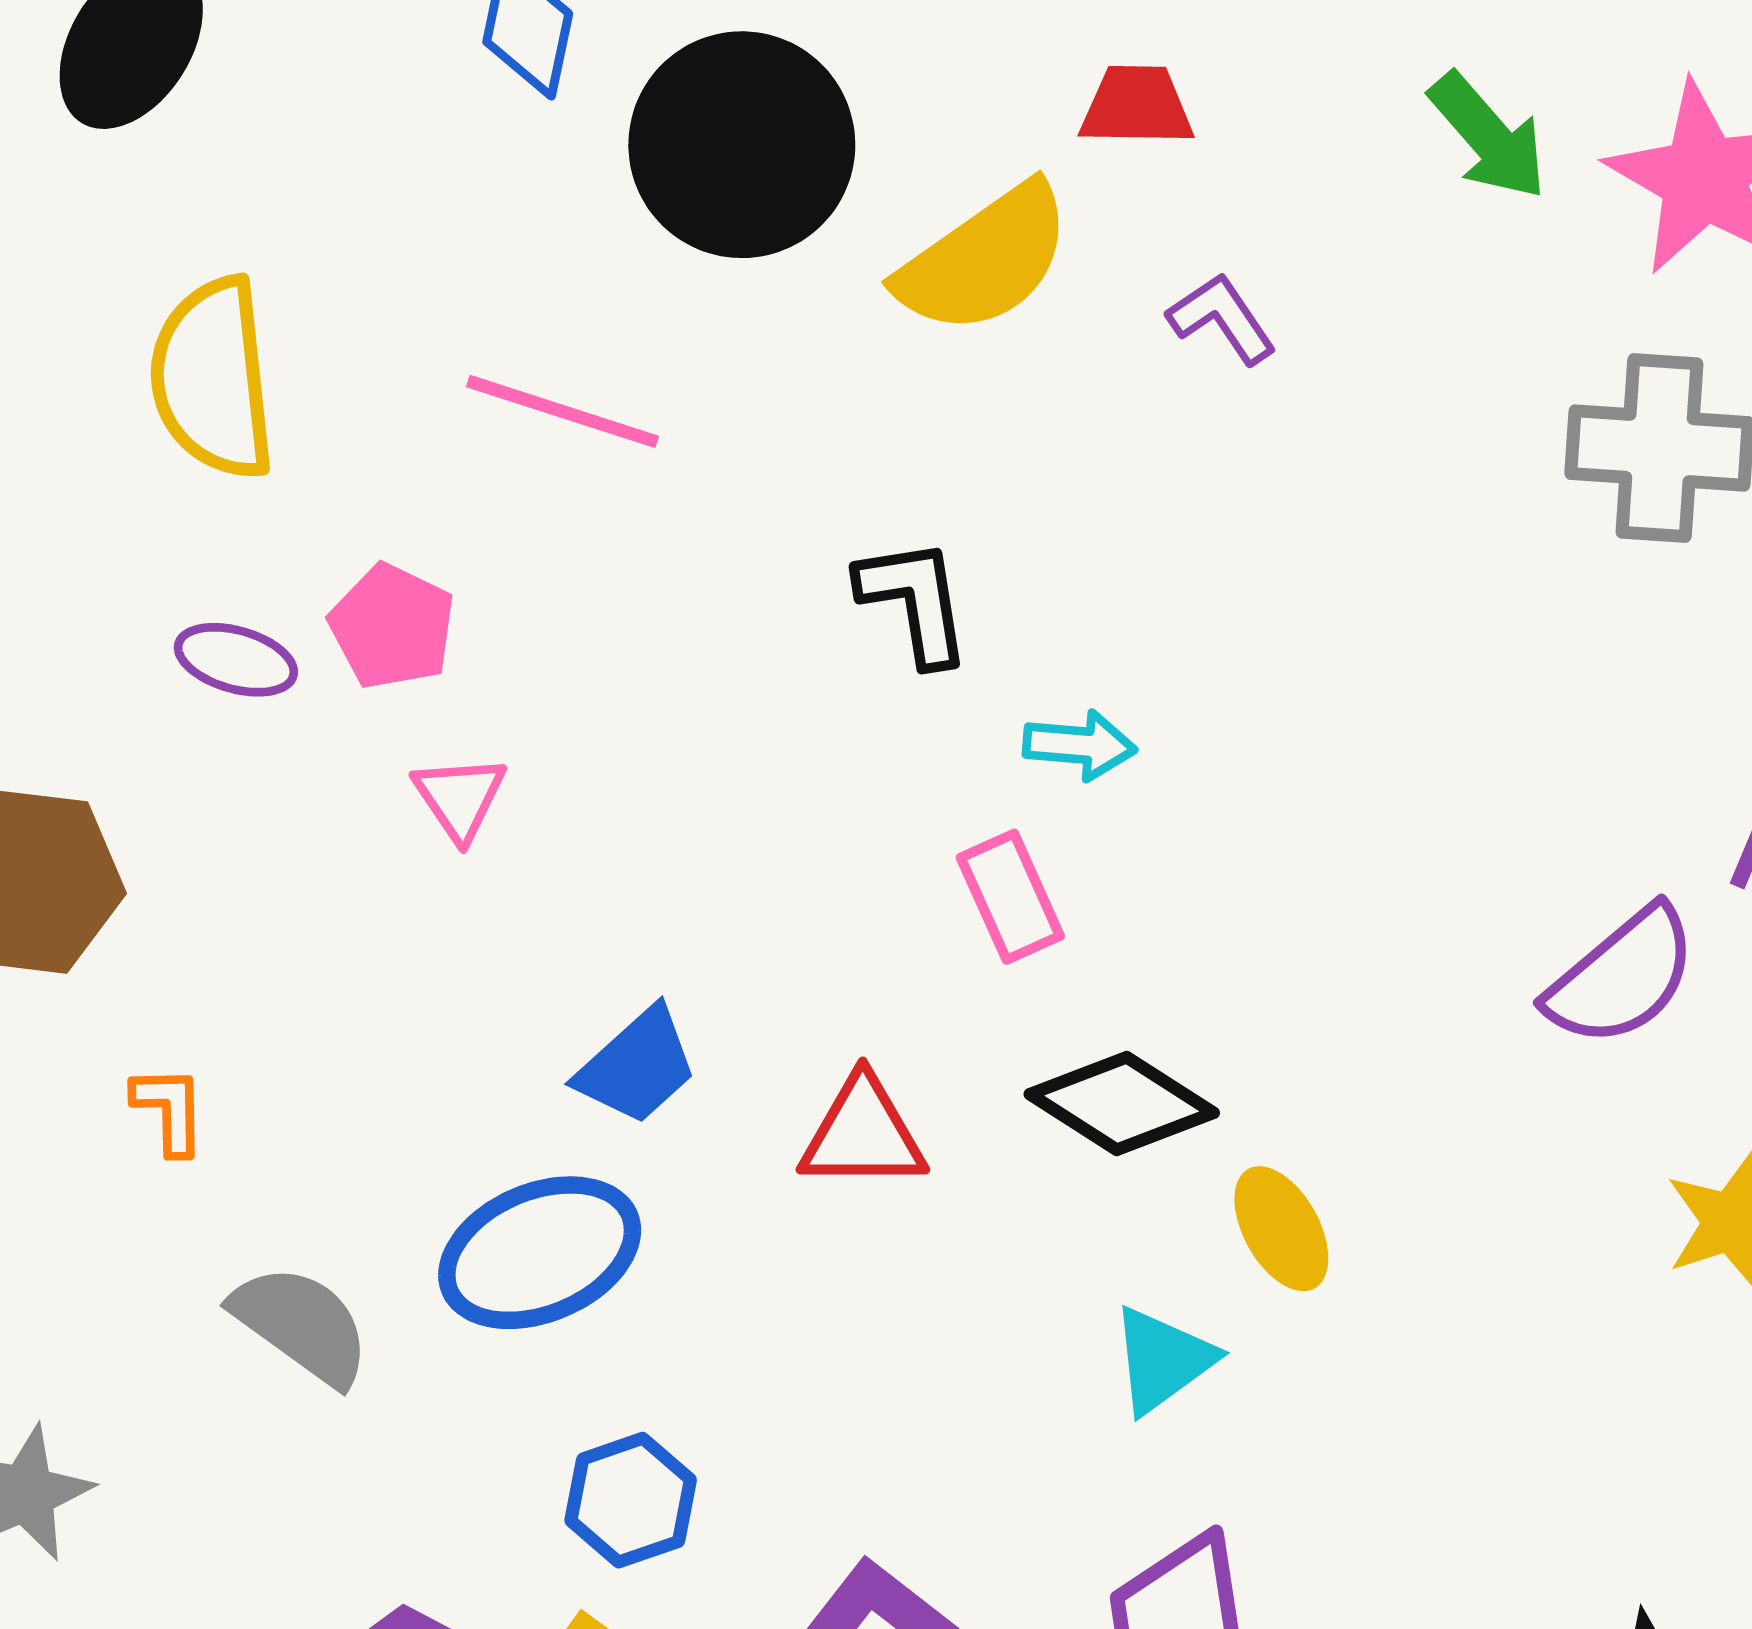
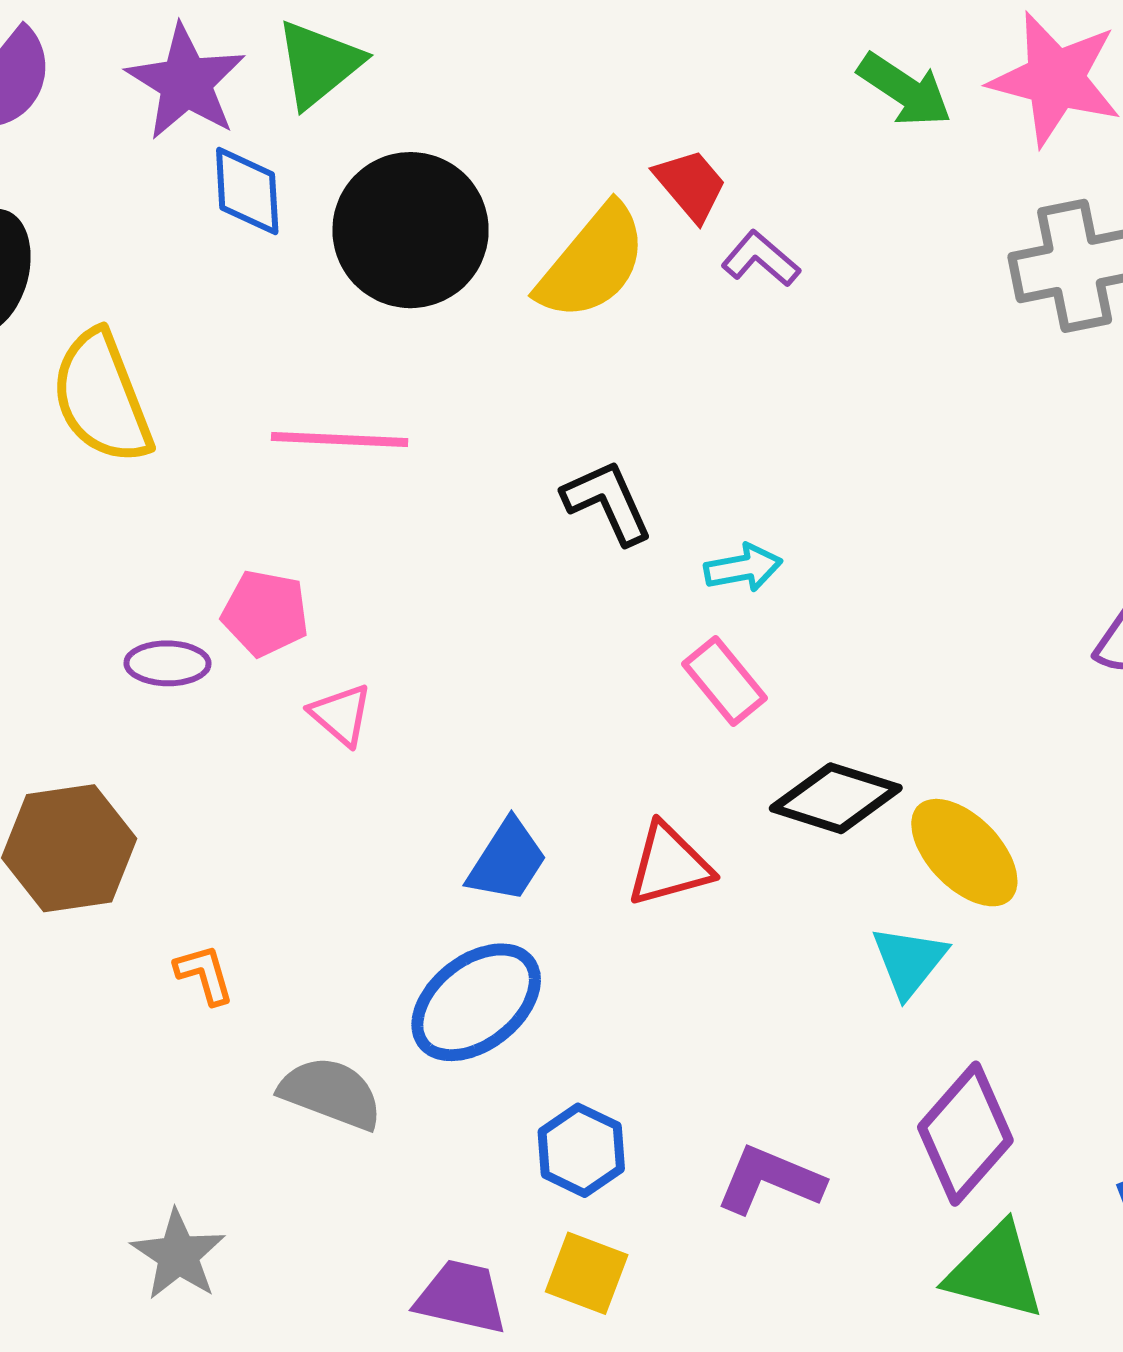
red trapezoid: (1137, 106) -> (691, 185), moved, turned 64
yellow semicircle: (213, 378) -> (102, 397), moved
yellow ellipse: (1281, 1229) -> (964, 853), size x1.4

